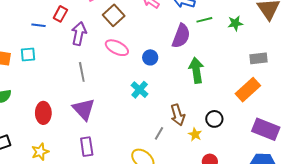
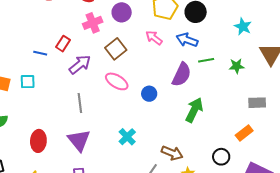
purple arrow: (79, 34) -> (80, 64), turned 35
green arrow: (196, 70) -> (194, 110), turned 30
cyan cross: (140, 90) -> (127, 137), moved
orange rectangle: (248, 90) -> (244, 133), size x0.7
brown arrow: (178, 115) -> (172, 153), turned -55
black circle: (214, 119) -> (221, 157), moved

